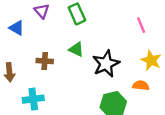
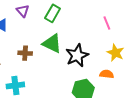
green rectangle: (77, 14) -> (53, 13), turned 54
green triangle: (76, 49) -> (52, 43), size x1.5

